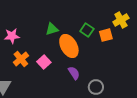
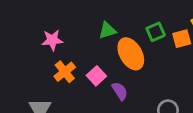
green square: (87, 30) -> (156, 32), turned 32
purple semicircle: (74, 73) -> (120, 91), moved

